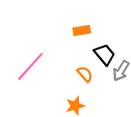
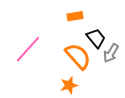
orange semicircle: (85, 74) -> (78, 56), size x1.8

